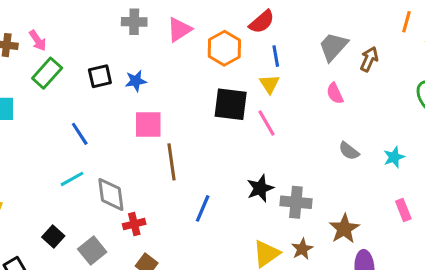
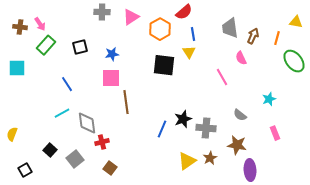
orange line: (406, 22) -> (277, 38), moved
gray trapezoid: (333, 47) -> (230, 28), turned -50
blue star: (136, 81) -> (112, 54), moved
pink semicircle: (335, 93) -> (241, 58), moved
pink line: (266, 123) -> (222, 77), moved
gray semicircle: (349, 151) -> (240, 115), moved
blue line: (203, 208) -> (162, 129), moved
brown star: (344, 229) -> (237, 145), turned -30

